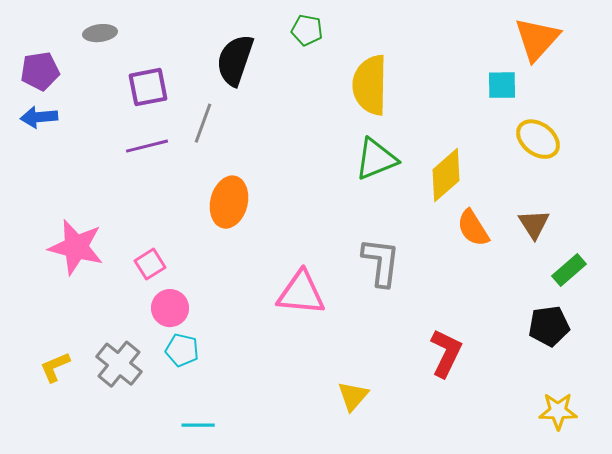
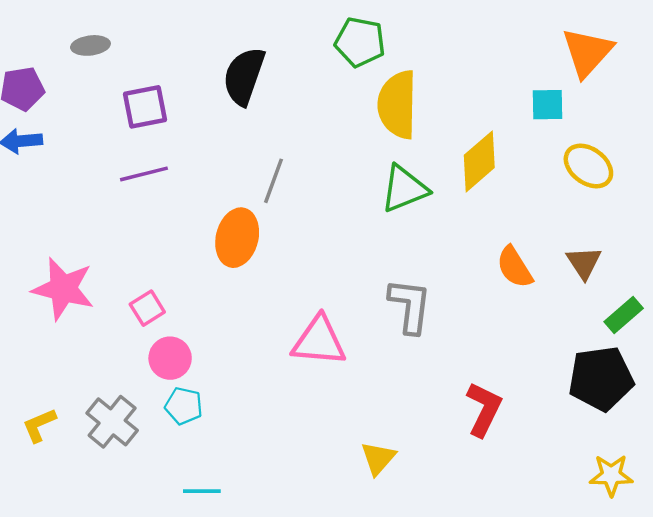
green pentagon: (307, 30) -> (360, 42), moved, size x1.4
gray line: (203, 123) -> (274, 181), moved
yellow diamond: (446, 175) -> (479, 161), moved
black pentagon: (549, 326) -> (601, 379), size x1.4

